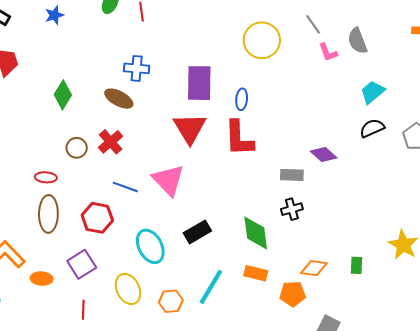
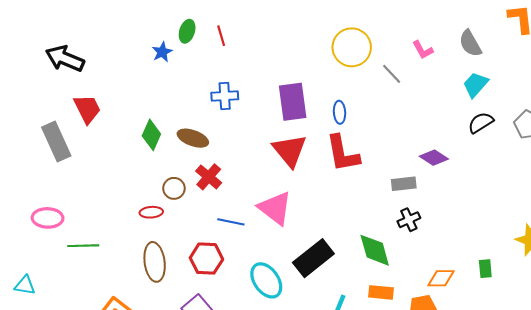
blue star: (54, 15) -> (162, 52), moved
gray line: (313, 24) -> (392, 74), moved
gray semicircle: (357, 41) -> (470, 43), moved
brown ellipse: (119, 99) -> (193, 138), moved
red ellipse: (46, 177) -> (151, 212), moved
black rectangle: (197, 232) -> (313, 258), size x1.4

